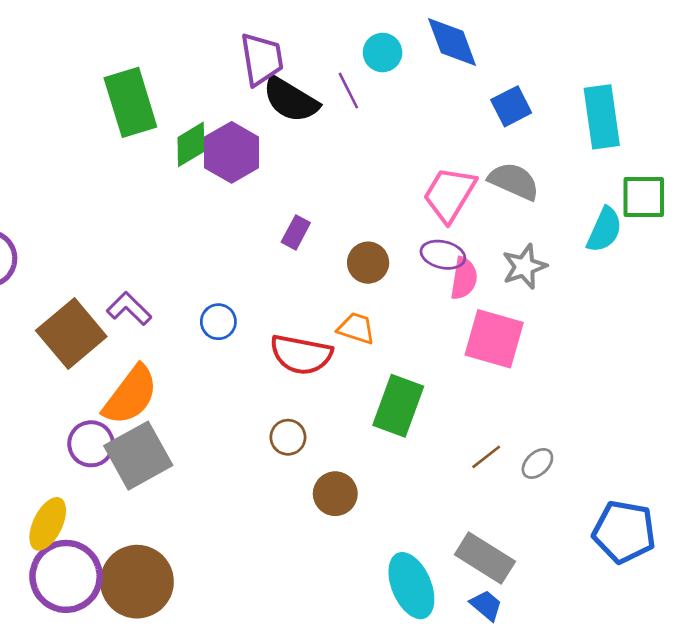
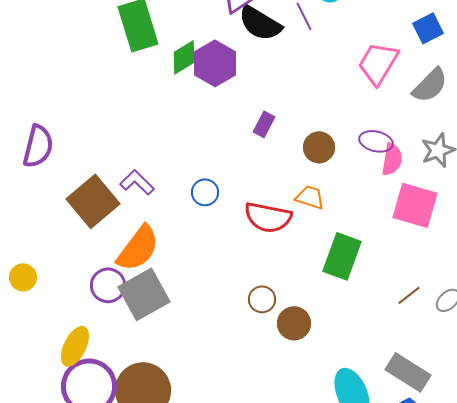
gray semicircle: (514, 181) -> (430, 85), turned 111
pink trapezoid: (449, 194) -> (378, 63), moved
brown circle: (288, 437) -> (262, 299), moved

